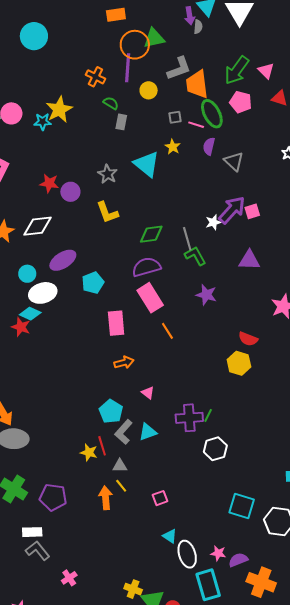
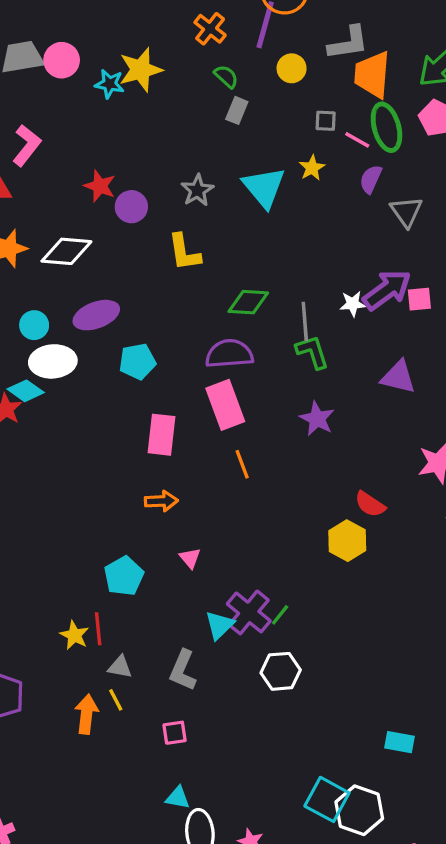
purple cross: (189, 418) -> (249, 612), turned 32
gray L-shape: (124, 432) -> (183, 670), moved, turned -30
cyan triangle: (148, 432) -> (220, 625), moved, turned -36
cyan square: (242, 506) -> (327, 799), moved
cyan triangle: (170, 536) -> (178, 798), turned -35

